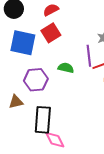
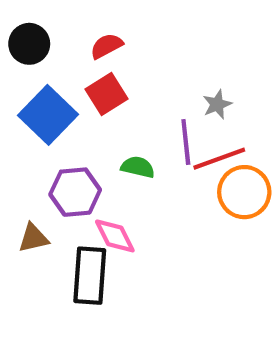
blue square: (23, 43) -> (48, 115), turned 32
pink diamond: (55, 140) -> (115, 236), moved

